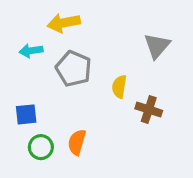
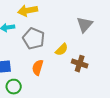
yellow semicircle: (119, 87) -> (62, 50), turned -144
orange semicircle: (77, 142) -> (38, 68), moved

